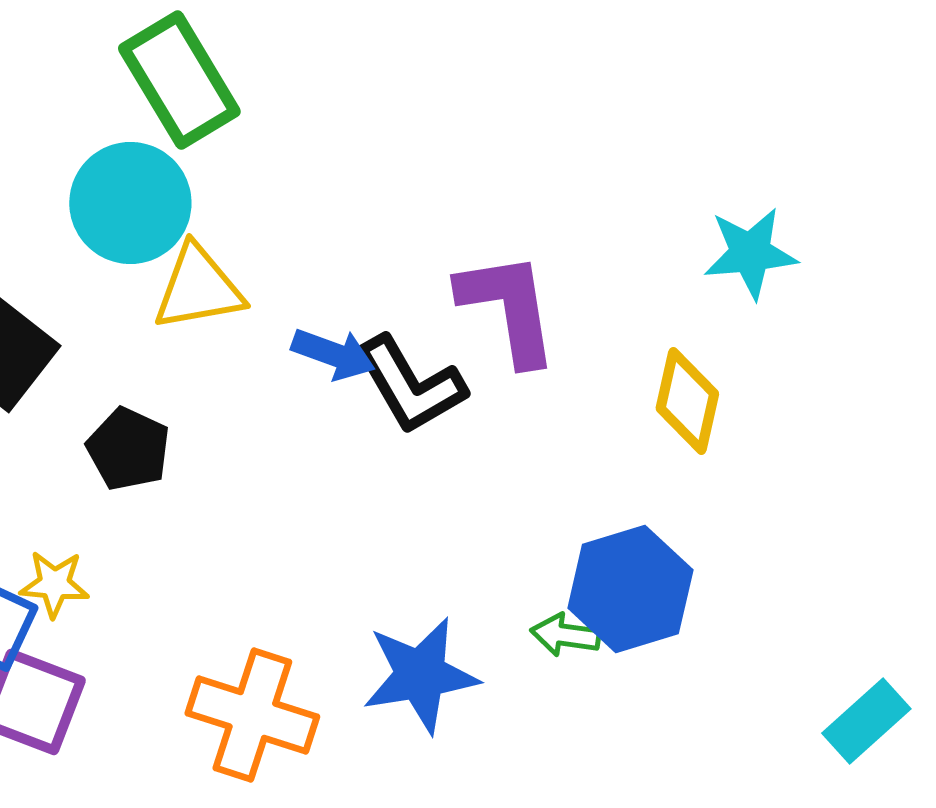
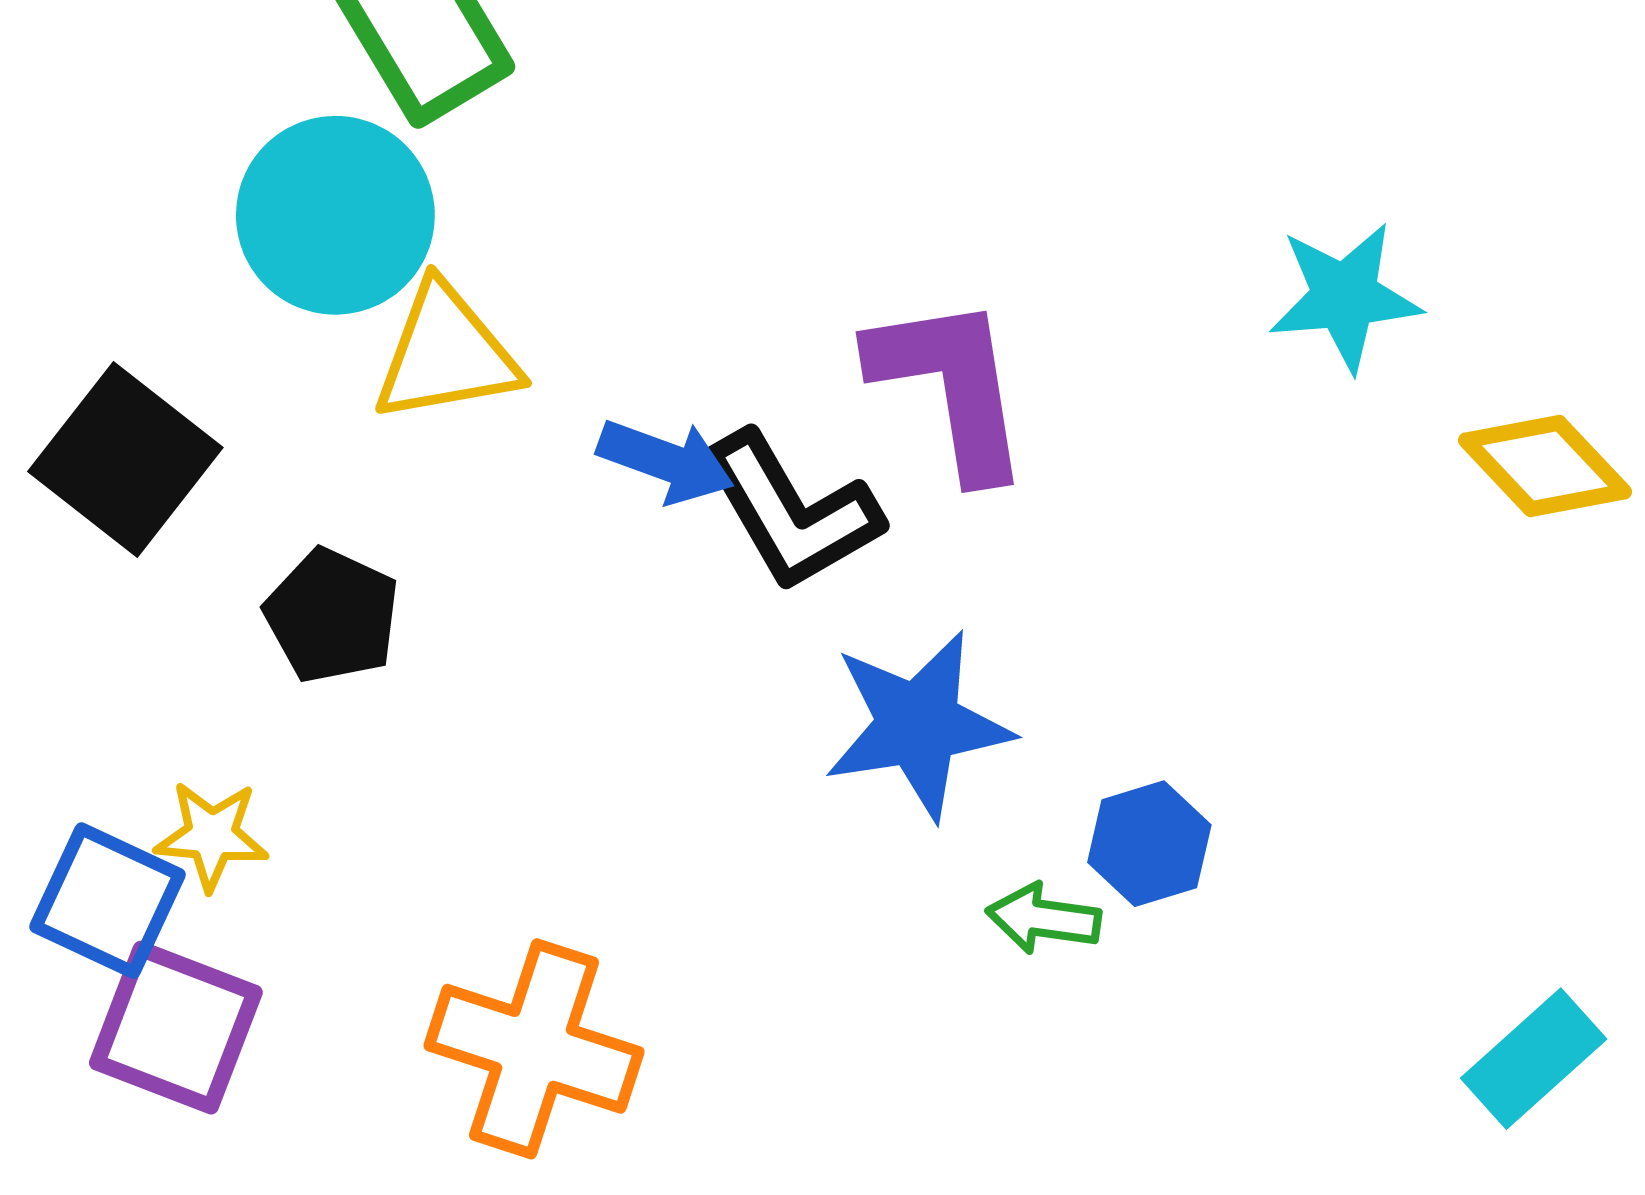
yellow diamond: (687, 401) -> (1545, 466), moved, turned -56
blue hexagon: (630, 589) -> (1149, 844), size x0.6
blue star: (420, 675) -> (918, 725), moved

